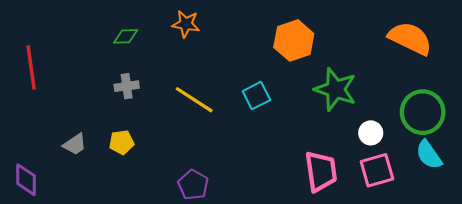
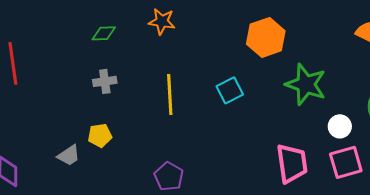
yellow line: (194, 100) -> (170, 94), turned 54
gray trapezoid: (75, 144) -> (69, 155), moved

